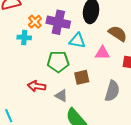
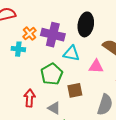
green pentagon: (58, 62) -> (52, 74), turned -30
red arrow: (37, 86) -> (30, 98), turned 84

